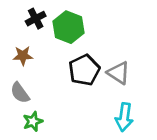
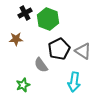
gray semicircle: (20, 93) -> (41, 65), moved
cyan arrow: (124, 117) -> (74, 82), moved

